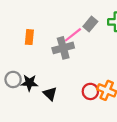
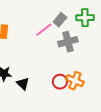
gray cross: (63, 48) -> (68, 42), moved

